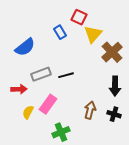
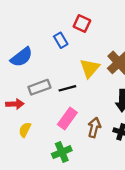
yellow triangle: (93, 34) -> (90, 68), moved
pink rectangle: (48, 104) -> (67, 119), moved

